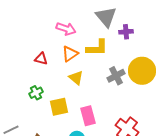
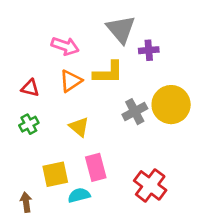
yellow triangle: (76, 78) -> (79, 127), moved
green cross: (36, 93) -> (29, 124), moved
yellow square: (59, 107) -> (55, 174), moved

